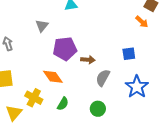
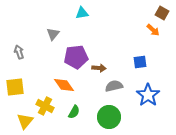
gray semicircle: (103, 78) -> (114, 86), turned 48
green circle: (98, 109) -> (109, 117), size x1.5

